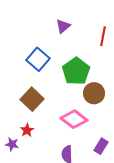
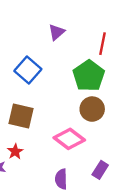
green pentagon: (76, 71) -> (89, 76), moved
brown square: (32, 99) -> (21, 116), turned -30

